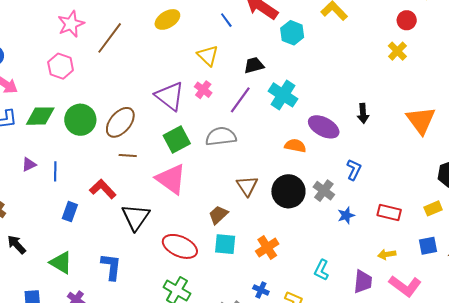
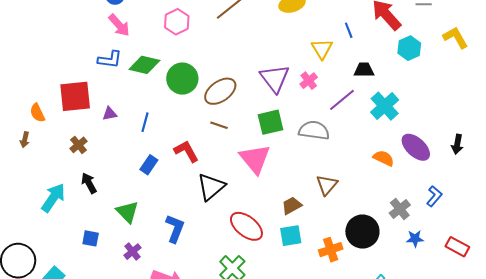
blue line: (226, 20) -> (349, 30), moved
purple triangle: (29, 165) -> (110, 114), moved
black circle: (288, 191) -> (362, 232), moved
cyan square: (225, 244) -> (291, 236), turned -30

